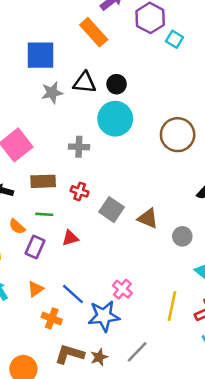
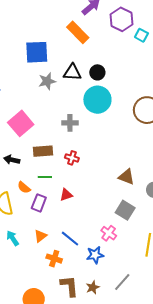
gray square: (112, 210) -> (125, 210), moved
blue star: (104, 316) -> (95, 255), size x0.7
brown L-shape: (70, 354) -> (69, 286), turned 70

